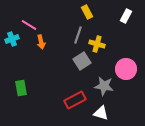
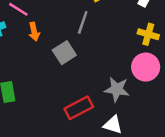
yellow cross: (97, 44) -> (148, 34), moved
gray square: (82, 61) -> (64, 53), moved

